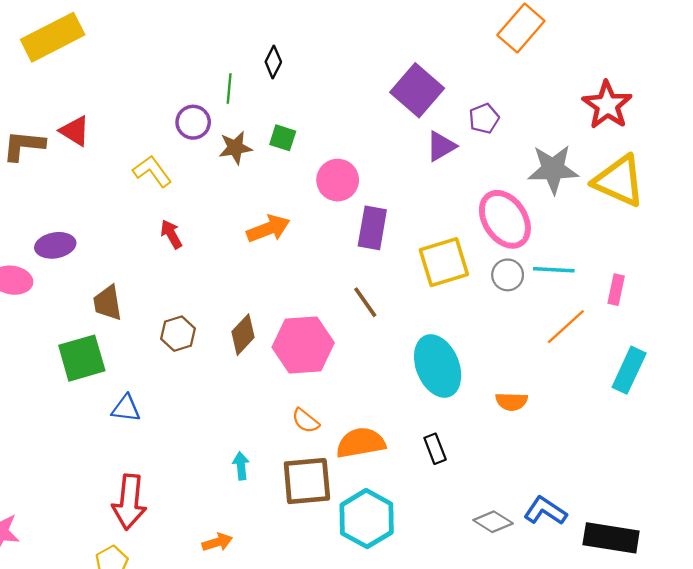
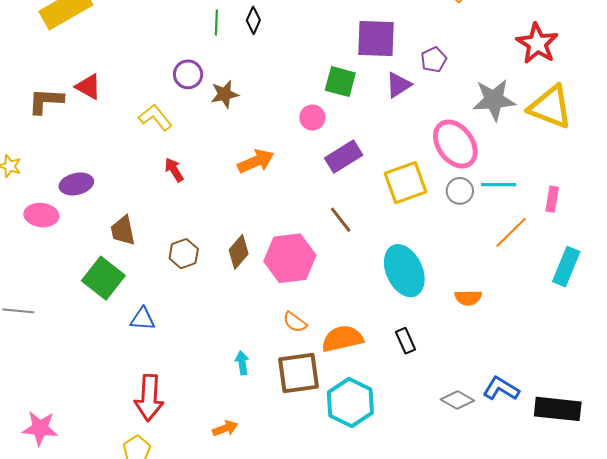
green line: (229, 88) -> (216, 22), moved
purple square: (417, 90) -> (376, 38), turned -36
green square: (283, 138) -> (340, 82), moved, size x1.4
pink circle: (338, 180) -> (312, 118), size x0.7
purple rectangle: (372, 228) -> (344, 157), turned 51
green square: (82, 358) -> (103, 278), turned -33

